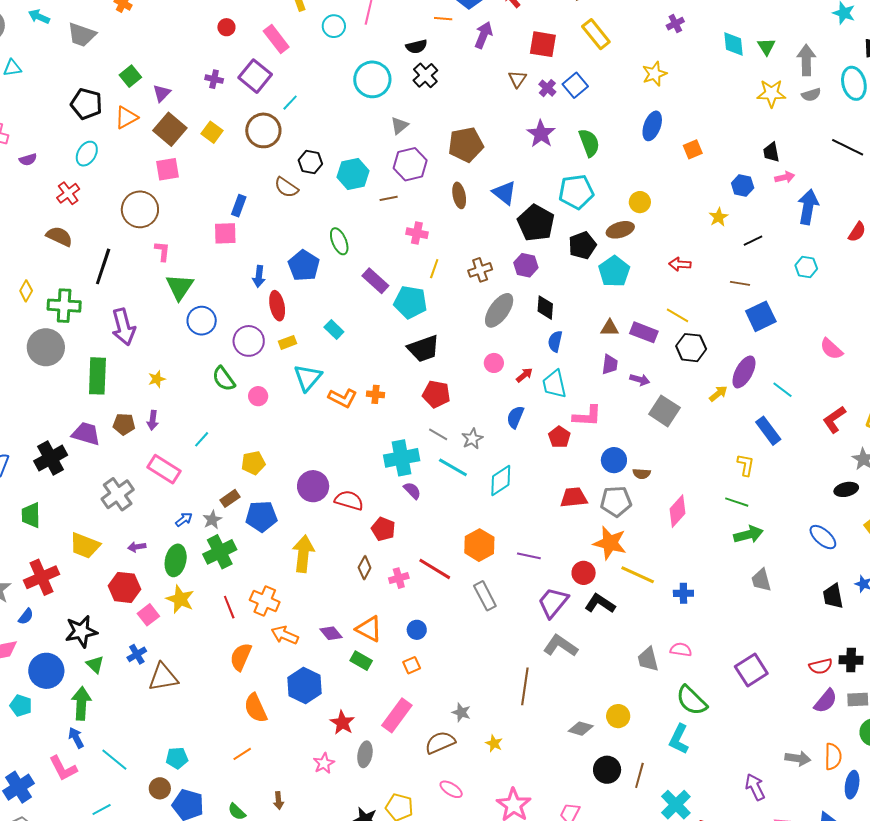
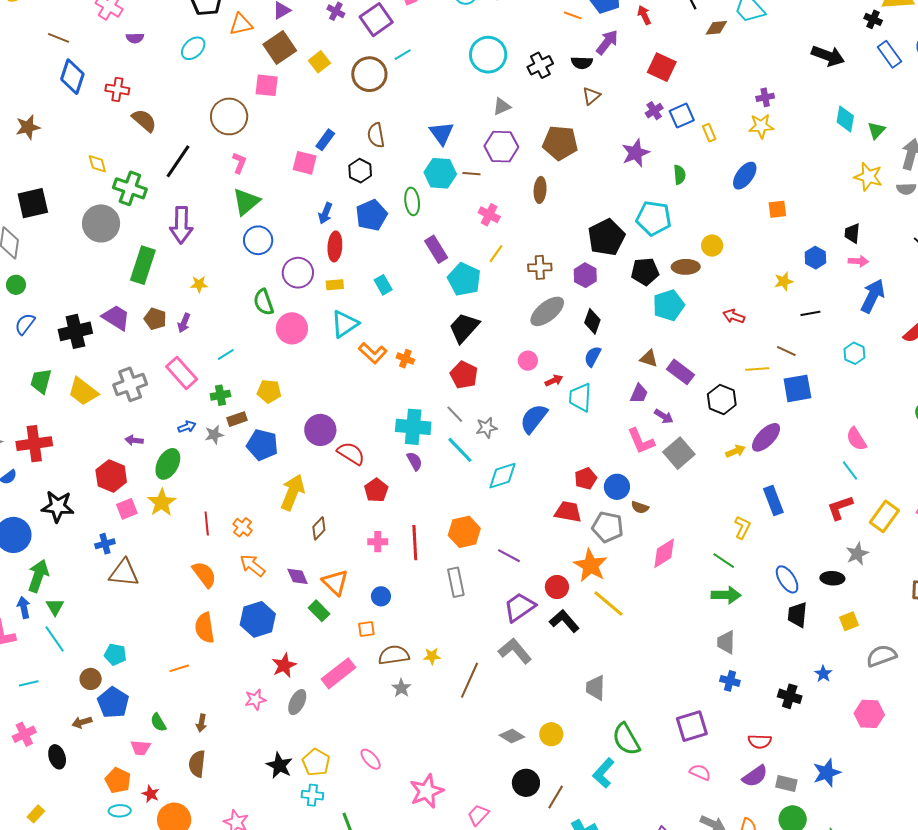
purple cross: (675, 24) -> (765, 97), moved
yellow rectangle: (596, 34) -> (709, 133), moved, size x0.6
black semicircle: (416, 47) -> (582, 63), moved
brown triangle: (517, 79) -> (591, 96), moved
green semicircle: (589, 143) -> (679, 175), size x0.7
black hexagon: (310, 162) -> (360, 171), moved
cyan hexagon: (353, 174) -> (440, 173), moved
brown semicircle: (286, 187) -> (376, 135), turned 30
red cross: (68, 193) -> (117, 89), moved, turned 30
blue triangle: (504, 193) -> (442, 133), moved
yellow diamond: (26, 291) -> (97, 164), turned -60
yellow line: (677, 315) -> (757, 369), moved, turned -50
black trapezoid: (423, 349) -> (464, 328), turned 136
cyan line: (783, 390) -> (850, 470), moved
pink circle: (258, 396) -> (292, 328), size x1.6
pink L-shape: (587, 416) -> (641, 441), moved, turned 48
blue semicircle: (515, 417) -> (534, 419), size x1.4
red pentagon: (559, 437) -> (586, 478), moved
blue ellipse: (823, 537) -> (787, 579), moved
yellow trapezoid: (85, 546) -> (83, 392), moved
green cross: (220, 552) -> (220, 395), moved, size x0.6
brown diamond: (365, 568) -> (319, 528), moved
red line: (435, 569) -> (415, 543), turned 40
blue cross: (683, 593) -> (730, 681), moved
black trapezoid: (833, 596) -> (797, 615), moved
orange cross: (265, 601) -> (243, 527), size x0.7
pink semicircle: (681, 650) -> (700, 772), moved
orange semicircle: (241, 657) -> (204, 574), turned 104
black cross: (851, 660) -> (790, 696), moved
green triangle: (95, 665) -> (55, 607), moved
brown semicircle: (440, 742) -> (394, 655), moved
yellow star: (494, 743) -> (432, 656), moved, turned 30

